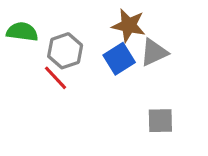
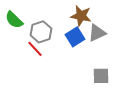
green semicircle: (22, 32) -> (14, 20), turned -144

